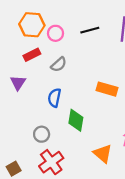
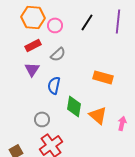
black line: (90, 30) -> (87, 22), turned -42
purple triangle: (18, 83) -> (32, 69), moved
orange triangle: (103, 154) -> (98, 115), moved

